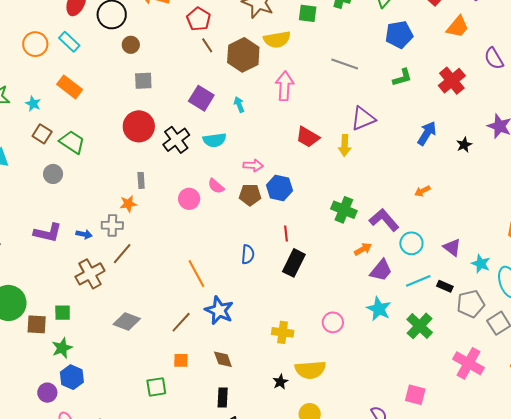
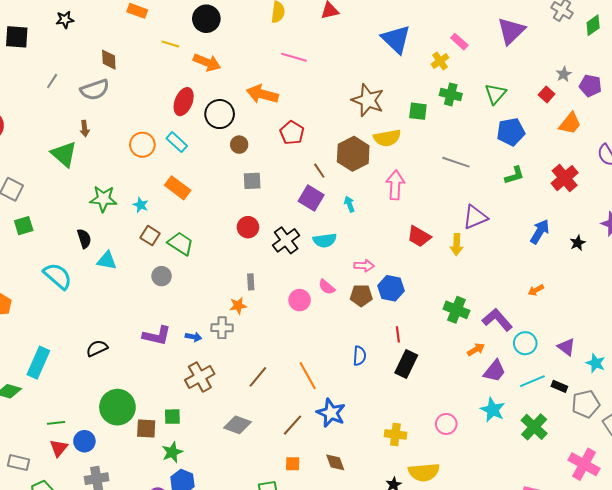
red pentagon: (199, 19) -> (292, 133), moved
brown line: (207, 45) -> (319, 171), moved
red circle: (139, 126) -> (248, 227), size x0.7
brown line: (122, 254) -> (258, 377), moved

